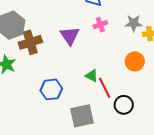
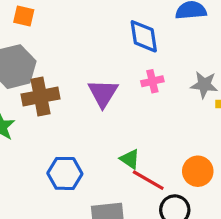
orange circle: (135, 61) -> (198, 171), moved
red line: (105, 88) -> (148, 180), turned -40

